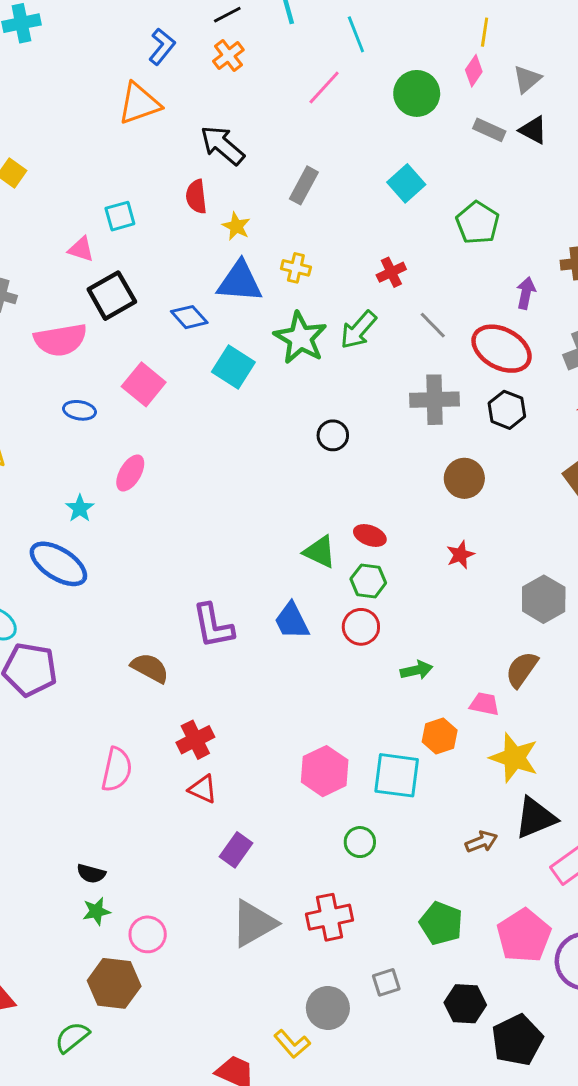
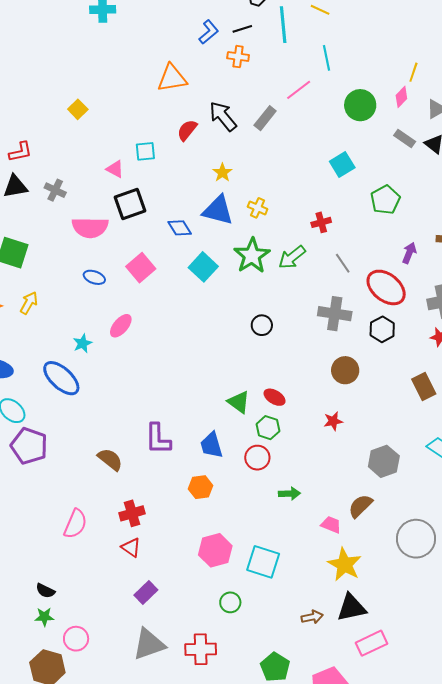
blue L-shape: (162, 47) -> (209, 32), moved
orange cross: (228, 56) -> (238, 57), turned 35
gray rectangle: (304, 185) -> (265, 118), moved
red semicircle: (196, 197) -> (187, 130), moved, turned 35
orange hexagon: (440, 736) -> (201, 487), moved

